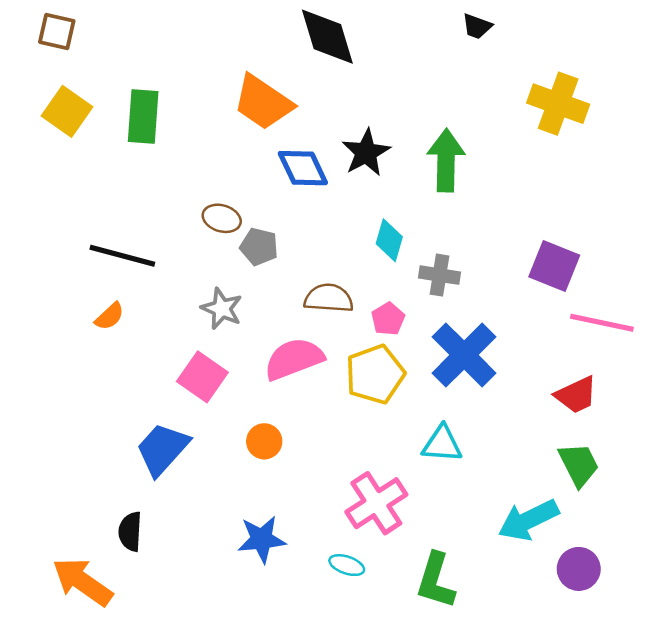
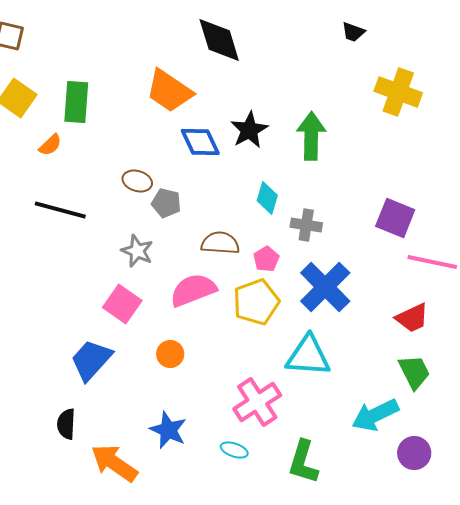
black trapezoid: (477, 26) -> (353, 32), moved
orange semicircle: (110, 316) -> (50, 145), moved
cyan triangle: (442, 444) -> (308, 356), size x1.4
blue star: (262, 539) -> (168, 430), turned 30
orange arrow: (82, 582) -> (114, 463), moved

